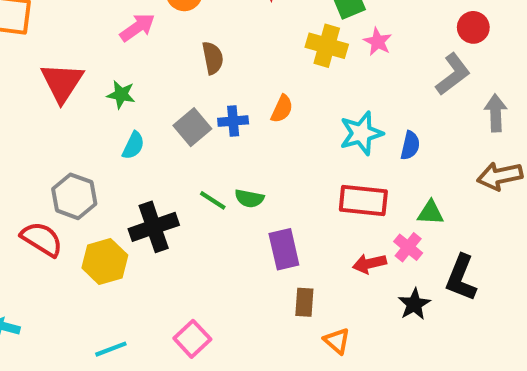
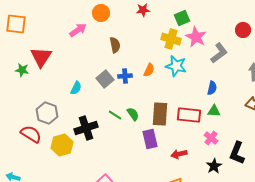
pink star: (378, 42) -> (196, 37), size x1.5
gray L-shape: (453, 74) -> (219, 53), moved
green star: (121, 95) -> (22, 70), moved
cyan star: (361, 133) -> (176, 66), moved, turned 30
green semicircle: (249, 198) -> (133, 114), turned -136
green triangle: (431, 213) -> (214, 111), moved
red arrow: (369, 264) -> (179, 154), moved
brown rectangle: (304, 302) -> (160, 114), moved, size x1.6

